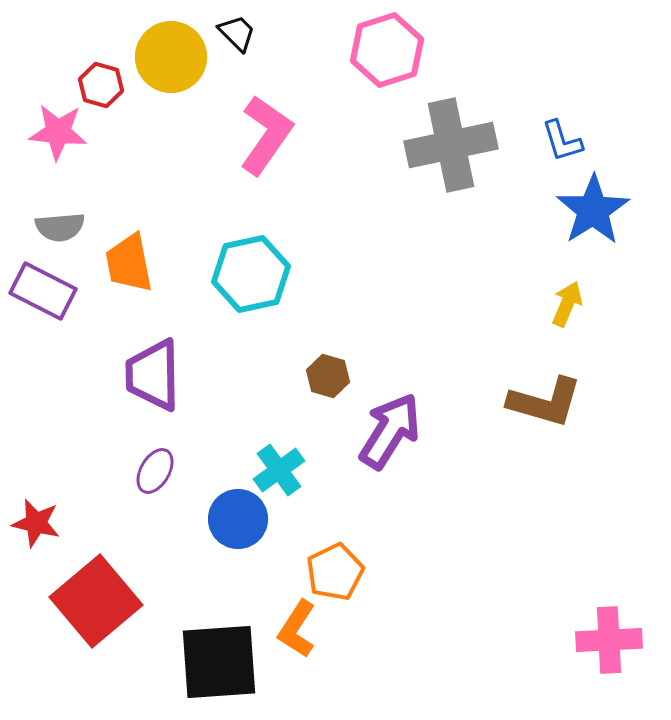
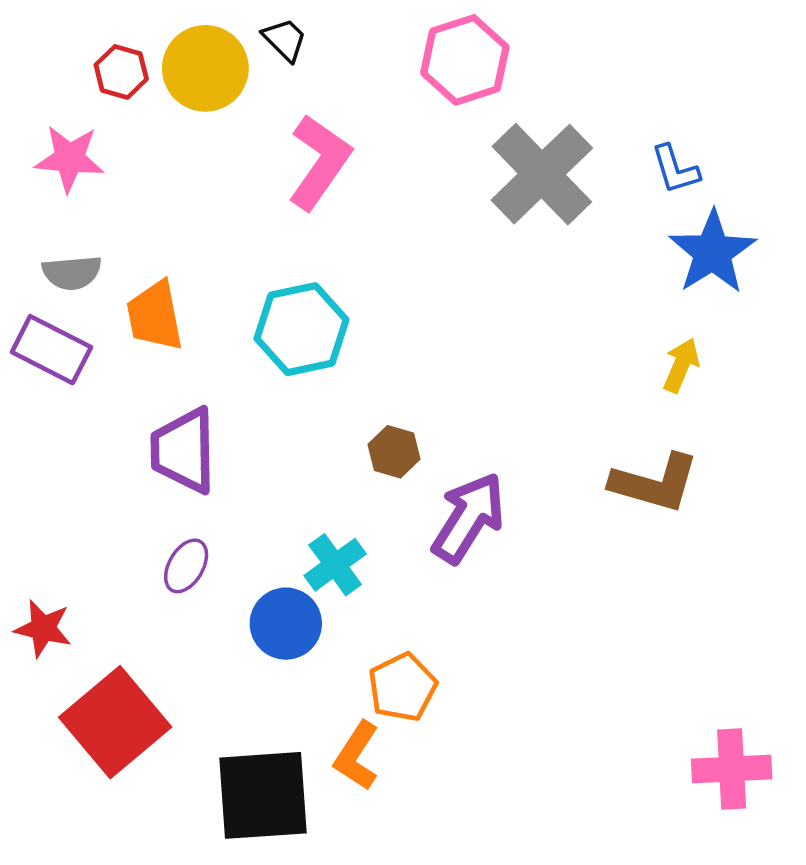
red hexagon: (101, 85) -> (121, 72), moved
gray cross: (451, 145) -> (542, 174), turned -32

